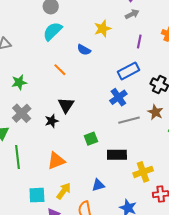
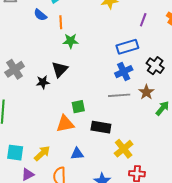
blue semicircle: (84, 50) -> (40, 15), moved
orange line: (60, 70) -> (61, 22), moved, turned 32
green star: (19, 82) -> (71, 41), moved
blue cross: (118, 97) -> (124, 72), moved
orange triangle: (56, 161) -> (65, 124), moved
yellow cross: (143, 172) -> (124, 149), turned -30

